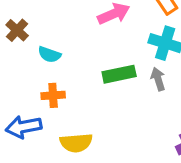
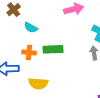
green rectangle: (119, 74) -> (53, 49), moved

